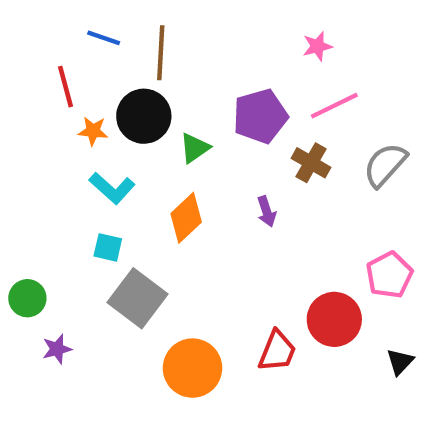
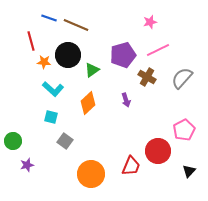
brown line: (161, 53) -> (76, 25), turned -70
gray square: (137, 298) -> (65, 141), size x0.6

